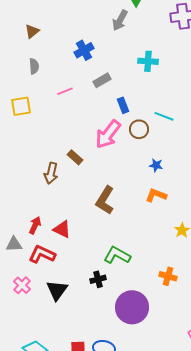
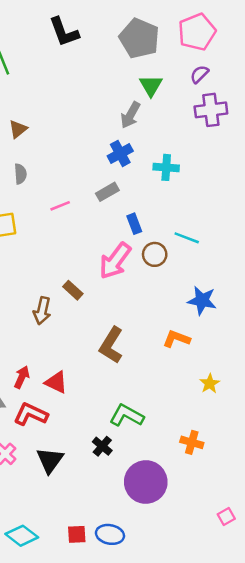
blue cross: (84, 50) -> (120, 153), moved
blue star: (156, 165) -> (202, 300), moved, size x1.6
black cross: (98, 279) -> (102, 446), turned -35

